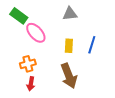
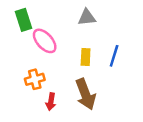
green rectangle: (19, 16) -> (24, 20), turned 36
red arrow: (31, 84) -> (51, 102), moved

